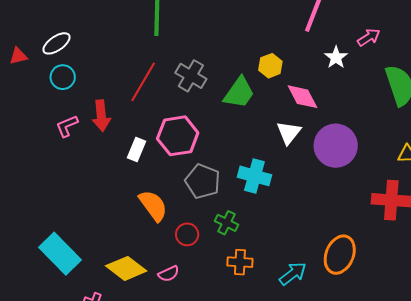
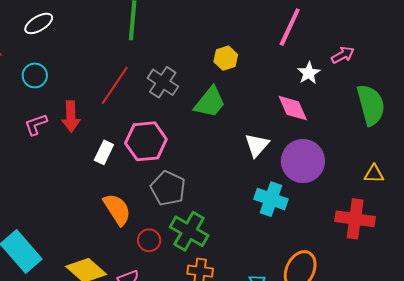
white ellipse: (57, 43) -> (39, 23), moved
yellow hexagon: (270, 66) -> (226, 58), moved
pink diamond: (302, 97) -> (293, 108), moved
cyan cross: (254, 176) -> (271, 199), moved
green cross: (226, 223) -> (189, 231), size x1.6

